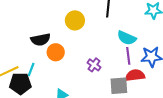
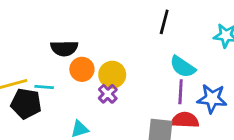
yellow circle: (75, 20) -> (112, 75), moved
purple cross: (94, 65) -> (108, 94), moved
cyan line: (31, 70) -> (44, 87), turned 64

